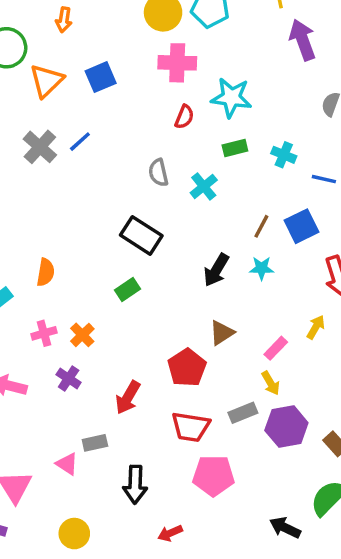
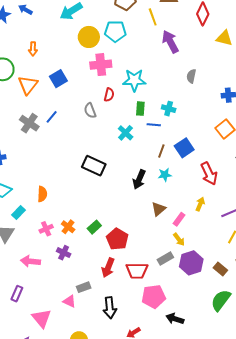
green rectangle: (235, 148) -> (140, 109), turned -64
gray semicircle: (158, 173) -> (90, 111), moved
blue line: (324, 179) -> (154, 125), moved
green rectangle: (127, 289) -> (94, 227), moved
brown triangle: (222, 333) -> (158, 209), moved
red pentagon: (187, 368) -> (117, 239), moved
red arrow: (128, 397) -> (108, 268), moved
black arrow: (285, 528) -> (175, 319), moved

